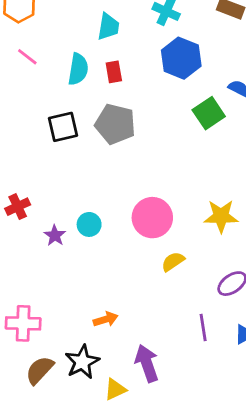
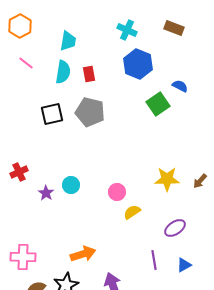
cyan trapezoid: (108, 27) -> (68, 41), moved
pink circle: (152, 218) -> (117, 192), moved, size x0.6
orange arrow: (106, 319) -> (83, 254), size x1.4

